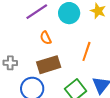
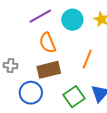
orange semicircle: (46, 38) -> (47, 43), size x1.5

